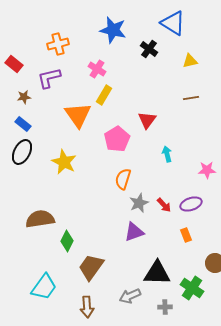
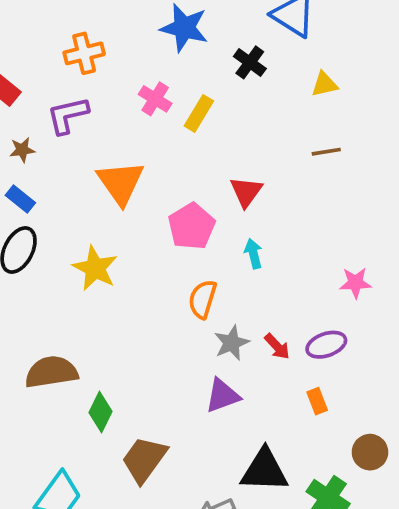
yellow rectangle: (104, 95) -> (199, 113), moved
cyan arrow: (167, 154) -> (253, 254), moved

